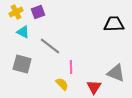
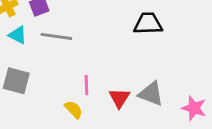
gray line: (50, 46) -> (56, 36), moved, turned -30
red triangle: (94, 87) -> (119, 98), moved

